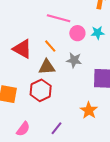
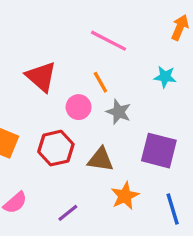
pink circle: (77, 33) -> (79, 107), moved
orange line: (50, 46) -> (100, 82), moved
brown triangle: (47, 67) -> (101, 159), moved

